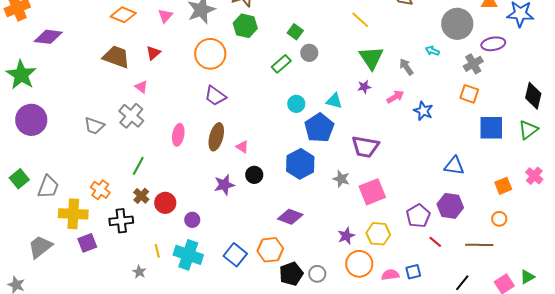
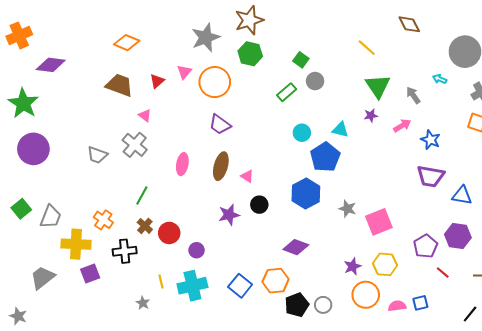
pink triangle: (165, 16) -> (184, 72), moved
purple trapezoid: (365, 147) -> (431, 176), moved
cyan cross: (188, 255) -> (192, 286), turned -32

